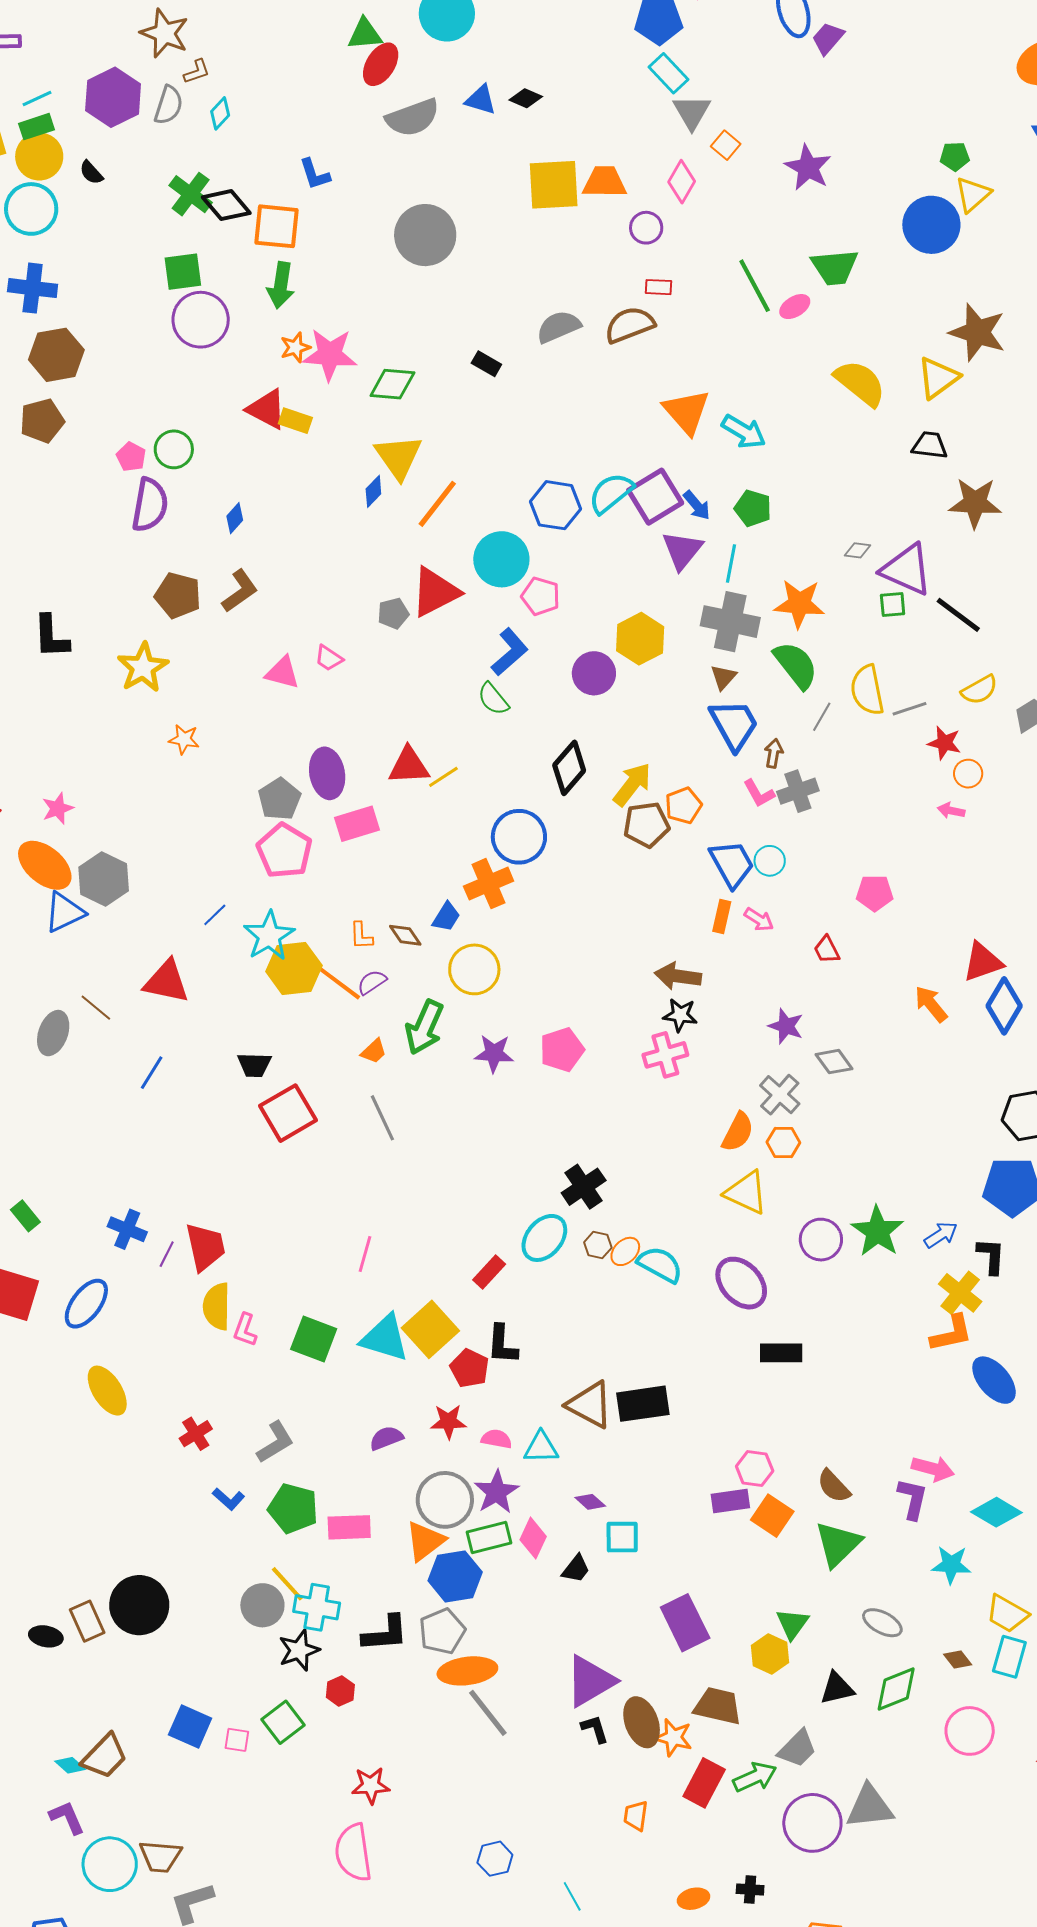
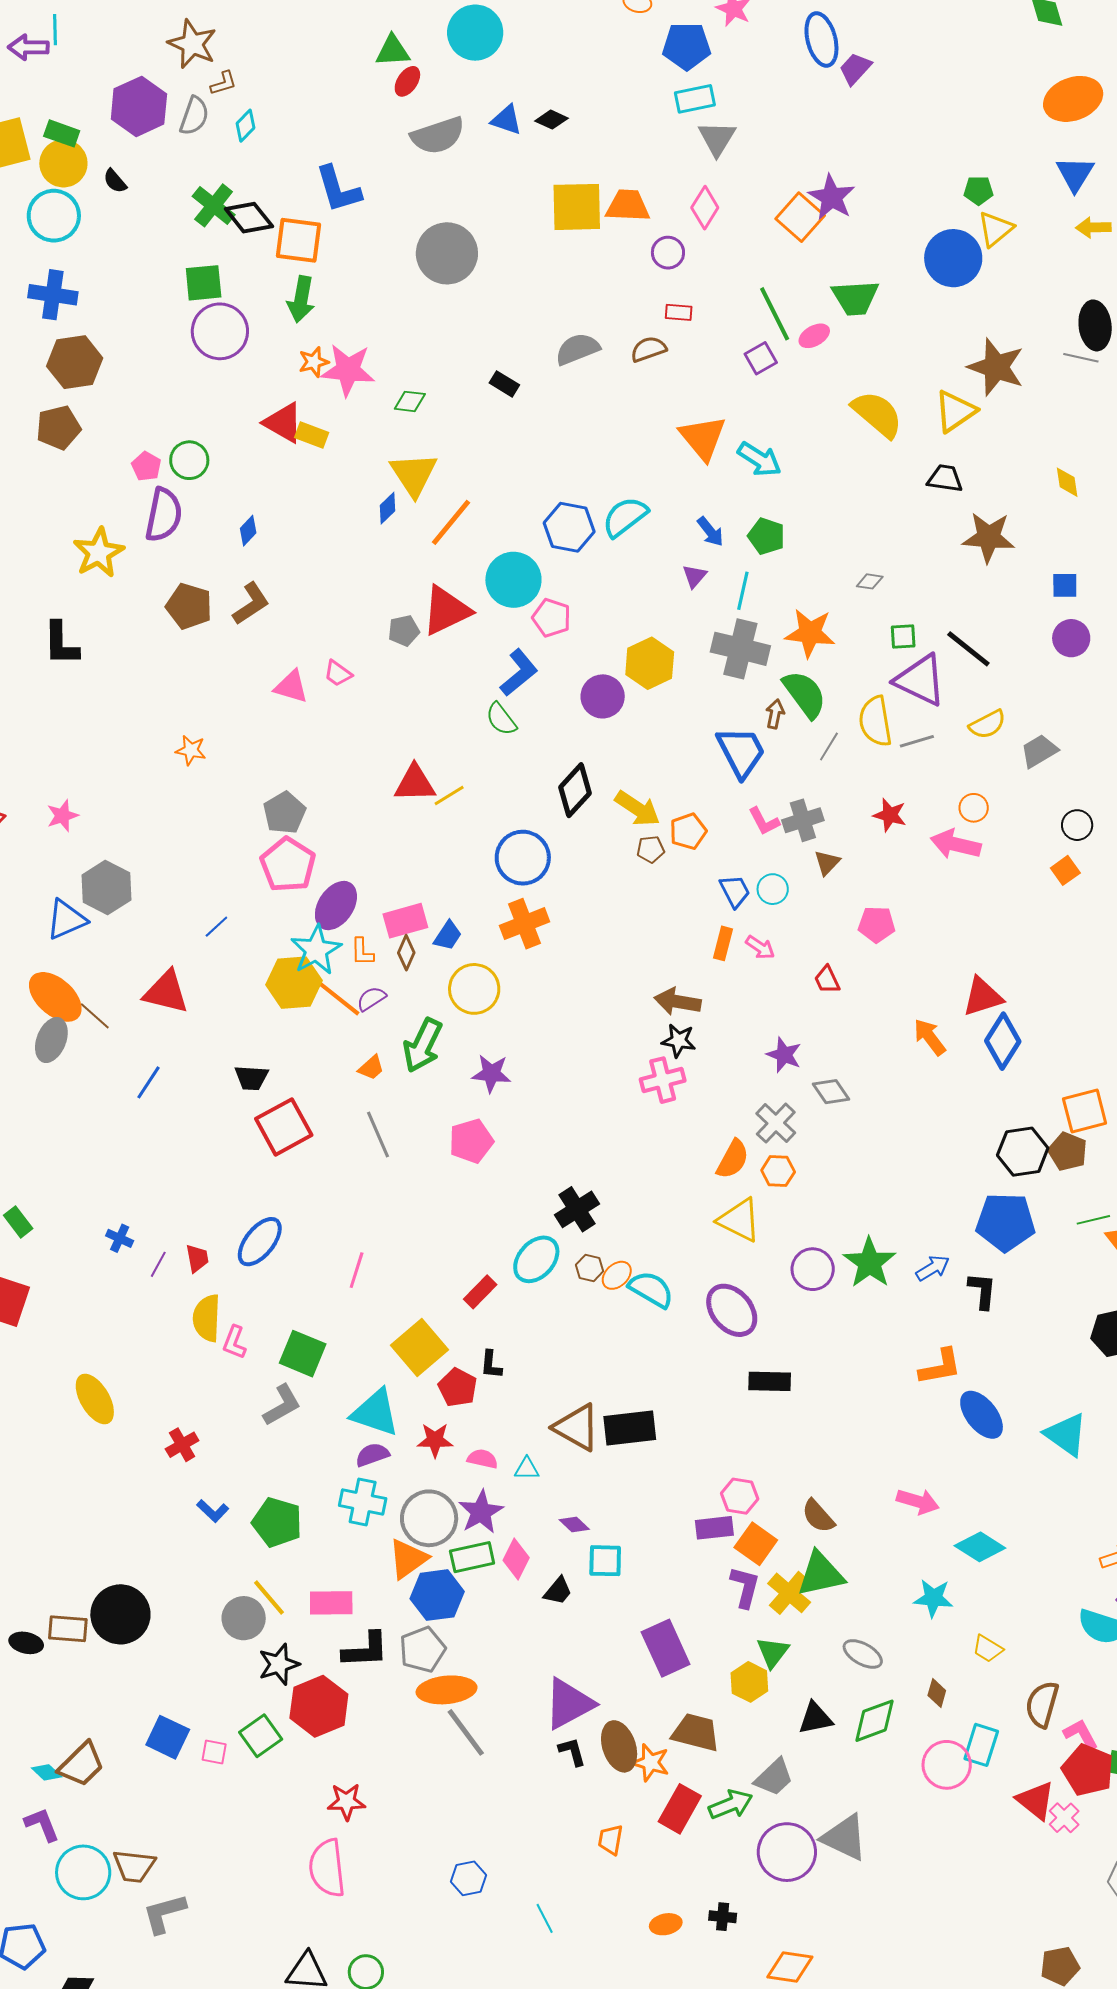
red ellipse: (381, 64) -> (407, 81), size x0.7
cyan rectangle: (669, 73) -> (695, 99), turned -60
cyan line: (37, 99) -> (55, 30), moved, turned -68
green rectangle: (37, 127) -> (62, 133), turned 36
orange square: (726, 145) -> (800, 217), moved, size x1.6
blue L-shape: (315, 174) -> (338, 189), size x1.5
brown semicircle: (630, 325) -> (649, 349), size x0.7
green diamond: (392, 384) -> (410, 401), size x0.7
purple square: (655, 497) -> (761, 358), moved, size x0.6
purple triangle: (682, 550) -> (694, 576), size x0.6
purple triangle: (907, 570) -> (920, 680), moved
yellow star: (143, 667) -> (99, 553), moved
brown triangle: (723, 677) -> (827, 863), moved
red star: (944, 743) -> (890, 815), moved
brown arrow: (774, 753) -> (775, 714), moved
purple ellipse: (327, 773) -> (336, 906), moved, turned 42
yellow arrow: (632, 784) -> (638, 809), turned 84
pink arrow: (951, 811) -> (956, 844), size x1.8
pink rectangle: (357, 824) -> (405, 921), moved
brown pentagon: (646, 825) -> (651, 849), size x0.6
blue trapezoid: (732, 864) -> (735, 891), size x0.7
orange ellipse: (45, 865) -> (55, 997), moved
orange cross: (489, 884) -> (525, 924), moved
brown diamond: (405, 935) -> (406, 953), turned 56
cyan star: (269, 936) -> (316, 950), moved
pink pentagon: (562, 1050) -> (471, 1141), moved
blue cross: (127, 1229) -> (120, 1238), size x0.7
red trapezoid: (205, 1247) -> (197, 1258), size x0.6
yellow cross: (960, 1293) -> (789, 1593), moved
blue ellipse: (86, 1304) -> (260, 1242), moved
cyan triangle: (385, 1338) -> (375, 1413), moved
black L-shape: (502, 1344) -> (491, 1365), size x0.7
gray L-shape: (275, 1442) -> (282, 1405), moved
cyan triangle: (541, 1447) -> (527, 1469), size x0.7
purple L-shape: (913, 1499) -> (745, 1587), moved
pink rectangle: (349, 1527) -> (331, 1603), moved
green triangle: (838, 1544) -> (821, 1574), turned 30
cyan cross: (317, 1607) -> (363, 1502), moved
yellow trapezoid: (1007, 1614) -> (988, 1649), size x0.7
brown rectangle: (87, 1621) -> (68, 1629), turned -63
cyan rectangle: (1009, 1657) -> (981, 1745), moved
brown diamond: (958, 1660) -> (937, 1693), turned 52
red hexagon: (340, 1691) -> (319, 1706), size x2.0
gray triangle: (870, 1807) -> (845, 1838), turned 30

